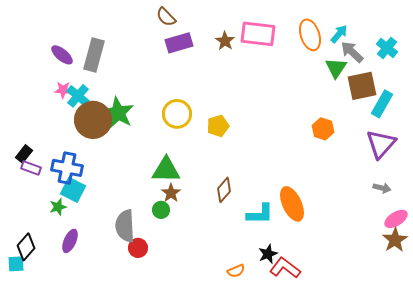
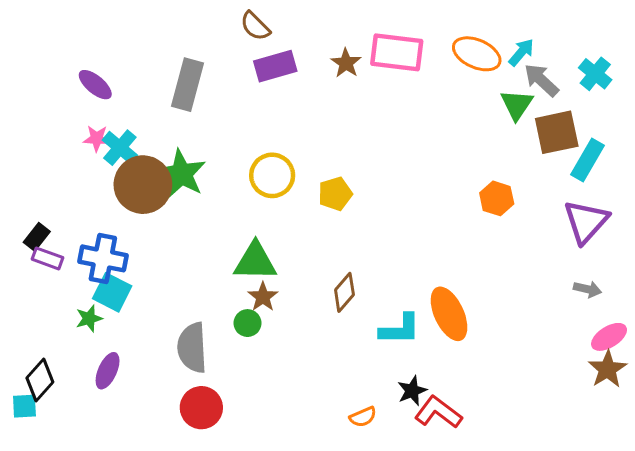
orange ellipse: (310, 35) -> (477, 54), turned -48
gray rectangle: (94, 55) -> (188, 85), moved
red circle: (138, 248) -> (201, 408), moved, size x1.4

